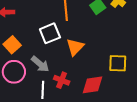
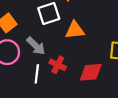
orange triangle: (75, 47) -> (75, 30), turned 36

